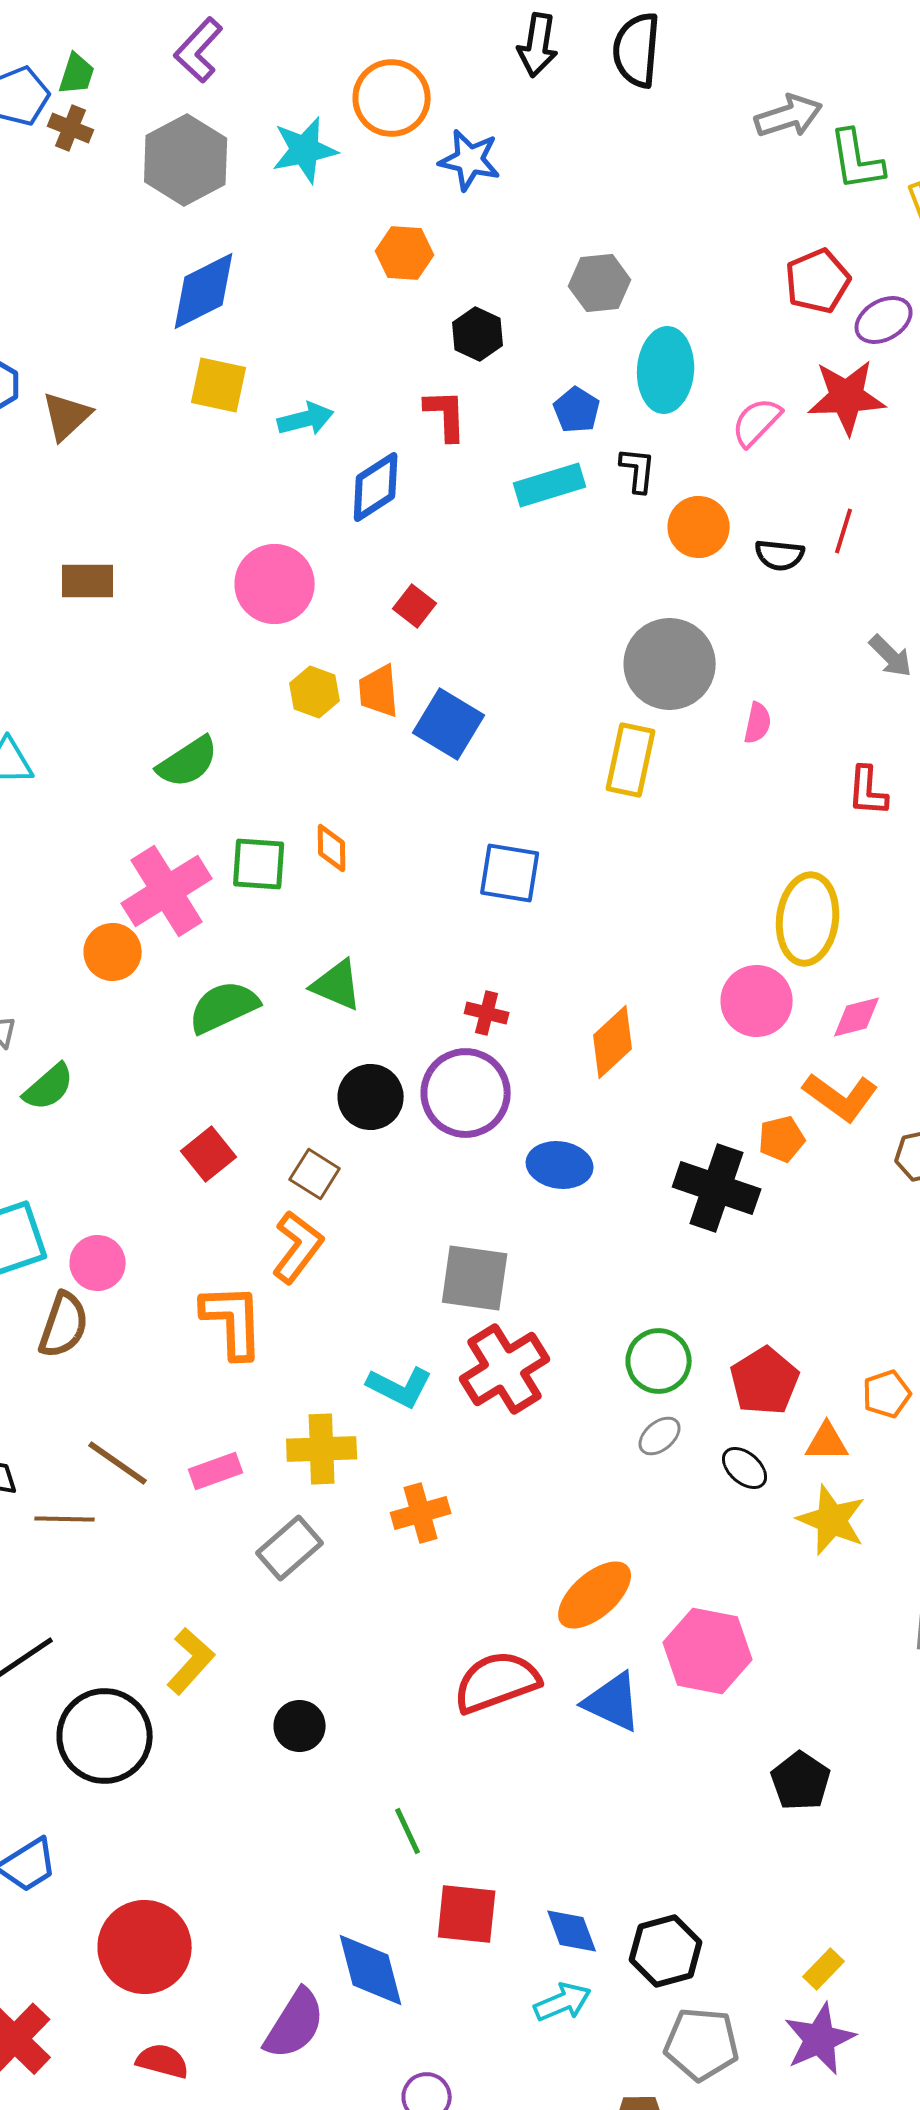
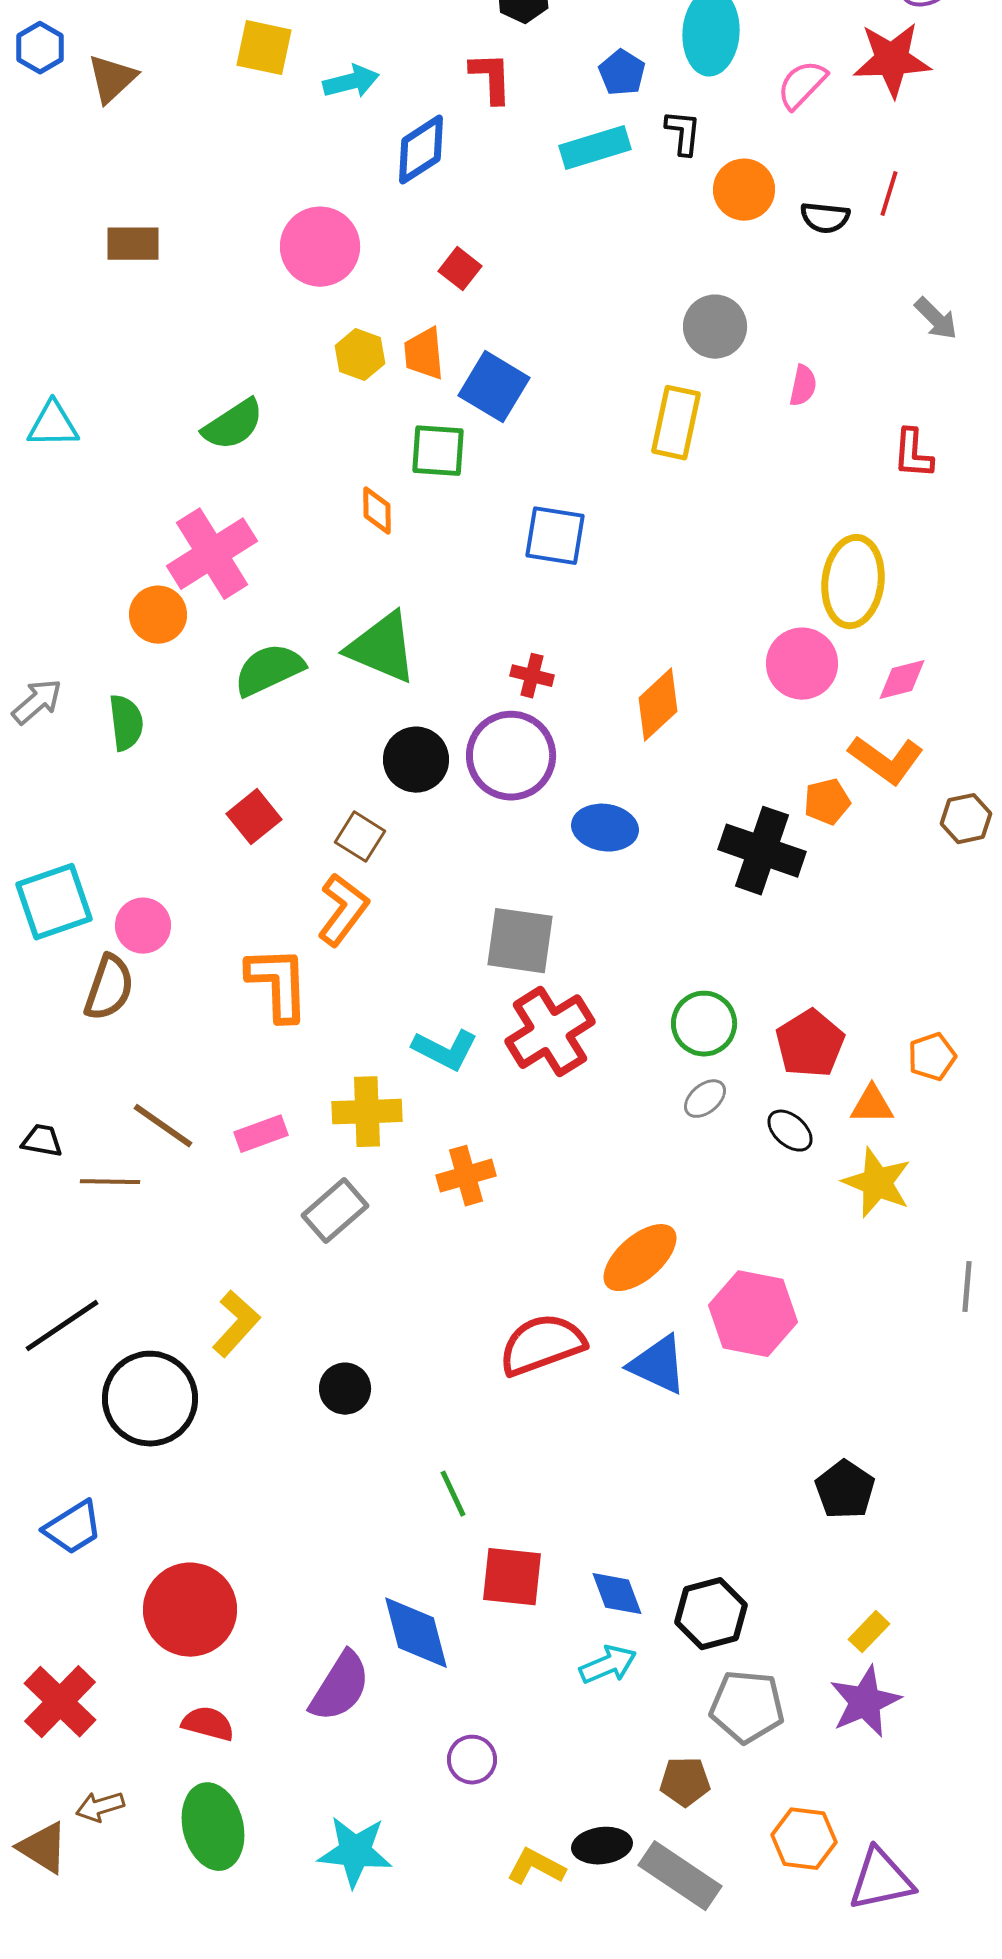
gray circle: (670, 664) -> (715, 327), size x0.7
green square: (259, 864) -> (438, 451), moved
green triangle: (337, 985) -> (382, 648), size x1.4
green semicircle: (49, 1087) -> (126, 723), moved, turned -56
black pentagon: (801, 1781) -> (845, 1490), moved

